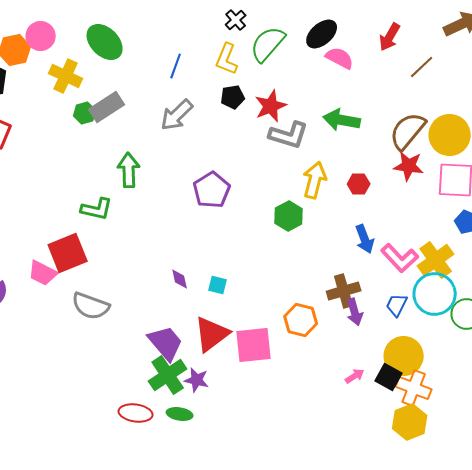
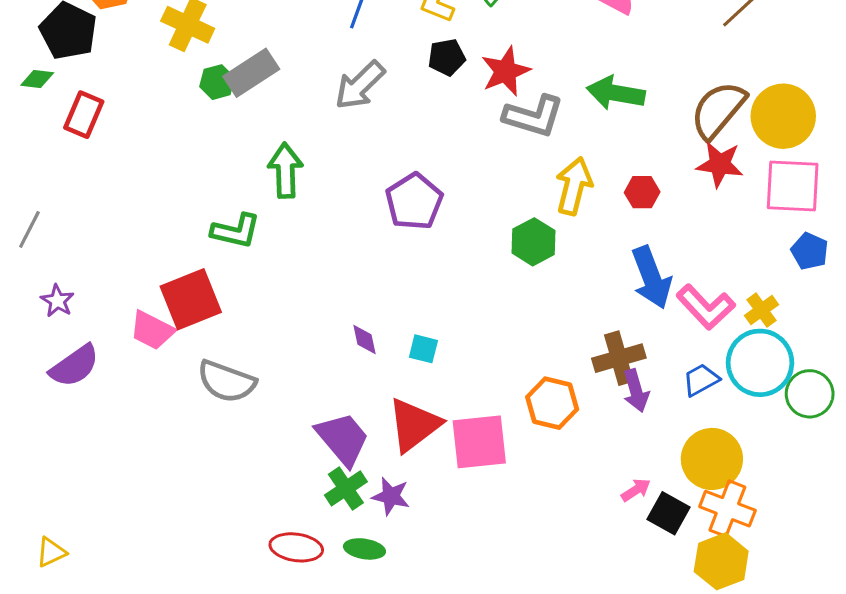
blue arrow: (365, 239) -> (651, 278), size x1.4
yellow cross: (436, 260) -> (762, 310), size x0.6
blue trapezoid: (397, 305) -> (701, 380), turned 35
green cross: (168, 375) -> (346, 488), size x0.7
black square: (389, 377) -> (668, 513), moved

